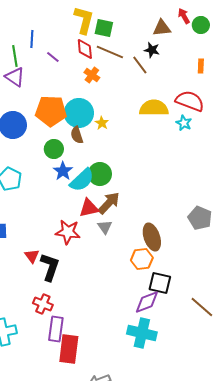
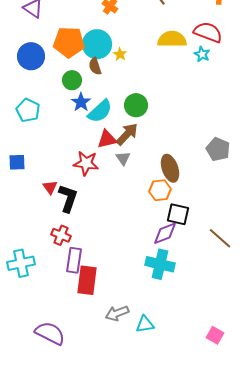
green circle: (100, 174) -> (136, 105), moved

